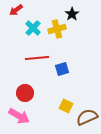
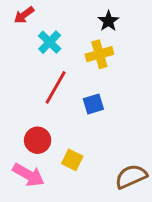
yellow cross: (57, 29) -> (99, 54), moved
red line: (37, 58) -> (56, 87), turned -55
yellow square: (66, 106) -> (72, 160), moved

